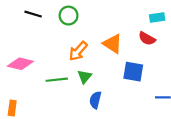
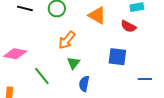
orange triangle: (113, 44) -> (97, 15), moved
green line: (57, 80) -> (42, 76), moved, turned 60

